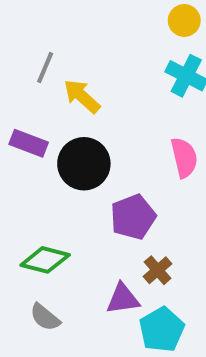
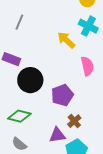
yellow arrow: (82, 96) -> (66, 40), moved
black circle: (84, 164) -> (30, 80), moved

